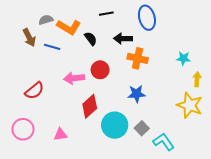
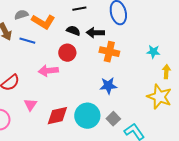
black semicircle: (91, 39) -> (73, 31), moved, turned -32
red circle: (100, 70) -> (67, 53), moved
red diamond: (90, 106) -> (57, 116), moved, turned 30
pink triangle: (60, 134) -> (30, 105), moved, turned -48

